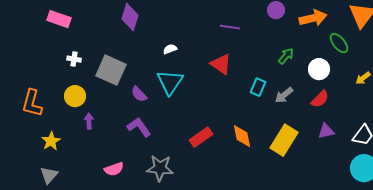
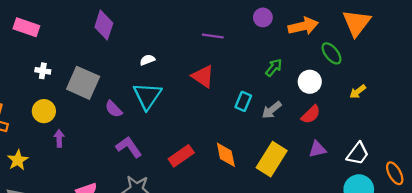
purple L-shape: (139, 127) -> (129, 147), moved

